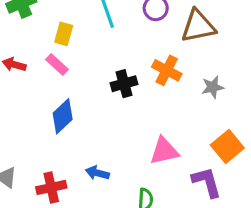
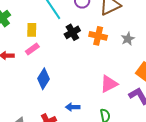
pink rectangle: (57, 64) -> (32, 49), turned -64
black cross: (124, 84) -> (72, 32), moved

